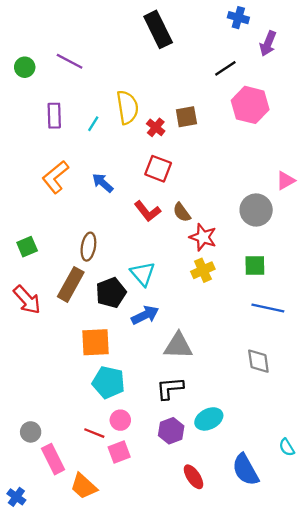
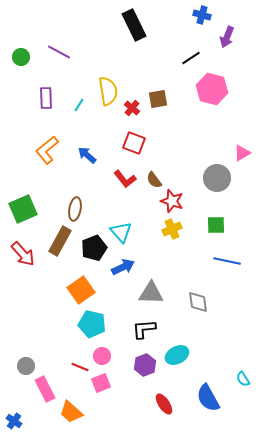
green square: (27, 247) -> (23, 209), size x1.6
orange square: (96, 342) -> (81, 290), turned -32
gray diamond: (258, 361) -> (198, 302), moved

